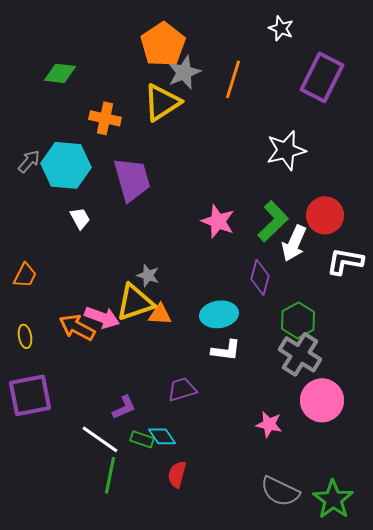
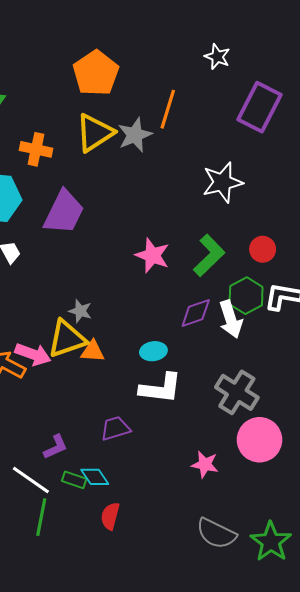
gray star: (184, 72) -> (135, 135), moved
purple trapezoid: (132, 179) -> (64, 212), turned 42
red circle: (325, 215) -> (263, 249), size x0.7
white arrow: (294, 243) -> (231, 319), moved, turned -42
purple diamond: (260, 277) -> (196, 313), turned 56
cyan ellipse: (219, 314) -> (153, 351), size x0.7
green hexagon: (298, 320) -> (246, 296), moved
white L-shape: (226, 350) -> (161, 388), size x1.4

